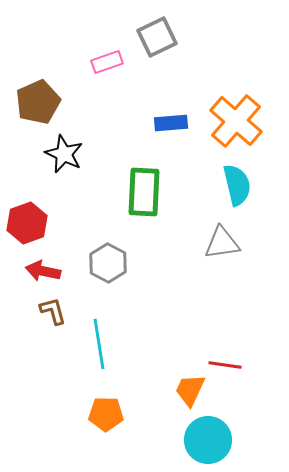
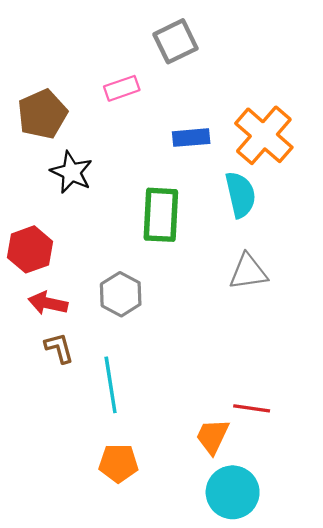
pink rectangle: (107, 62) -> (122, 88), moved
cyan semicircle: (237, 185) -> (240, 195), moved

